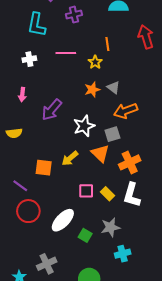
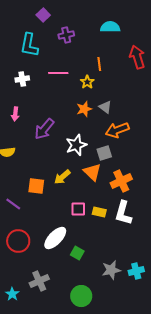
yellow rectangle: (107, 194) -> (99, 212), turned -32
red circle: (28, 211) -> (18, 241), moved
gray star: (110, 227) -> (111, 270), moved
cyan cross: (123, 254) -> (136, 271), moved

